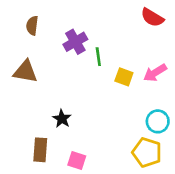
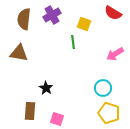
brown semicircle: (32, 26) -> (24, 19), size x1.5
purple cross: (75, 42) -> (52, 15), moved
yellow square: (124, 77) -> (84, 24), moved
cyan circle: (158, 121) -> (103, 88), moved

